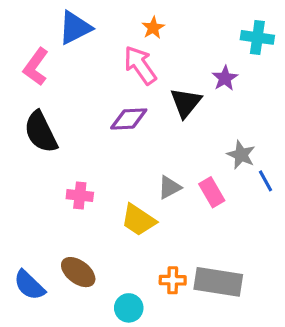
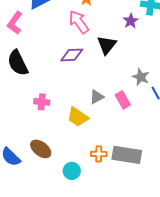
purple star: (225, 78) -> (131, 21), moved

